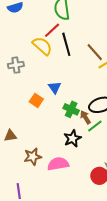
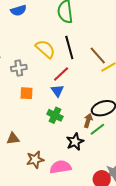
red line: (52, 30) -> (61, 74), moved
orange square: (36, 100) -> (26, 93), moved, turned -32
green cross: (71, 109) -> (55, 115), moved
brown arrow: (85, 117) -> (88, 121), turned 48

